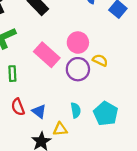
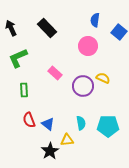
pink circle: (78, 43) -> (88, 46), moved
pink rectangle: (47, 55) -> (55, 73), size x0.6
cyan pentagon: (106, 114) -> (108, 126), turned -30

